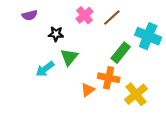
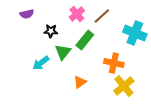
green rectangle: (121, 53) -> (85, 40), moved
orange cross: (109, 78) -> (114, 63), moved

